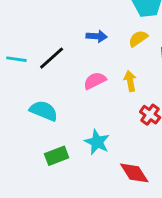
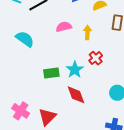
cyan star: (97, 142) -> (75, 70), moved
green rectangle: (57, 156) -> (51, 73), moved

